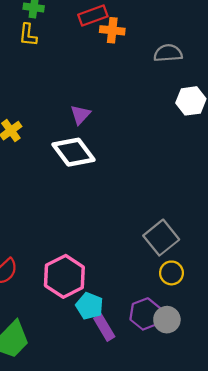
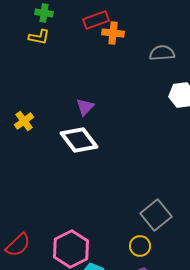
yellow L-shape: (28, 35) -> (39, 37), turned -85
yellow circle: (171, 273) -> (140, 246), moved

